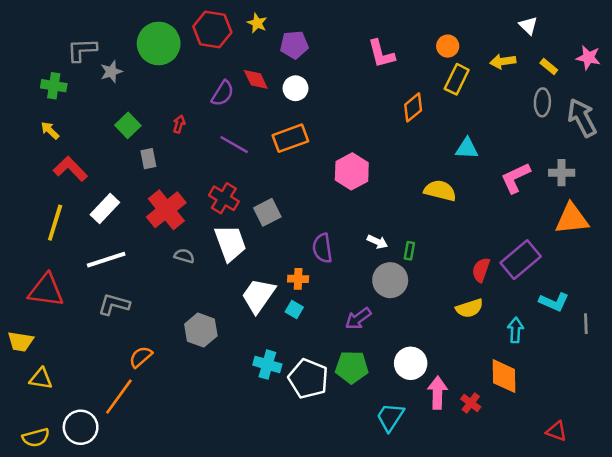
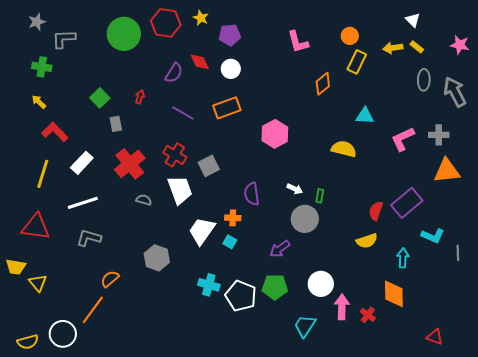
yellow rectangle: (549, 67) -> (417, 47), moved
gray star: (111, 72) -> (37, 22), moved
yellow triangle: (41, 379) -> (38, 283), moved, turned 42

